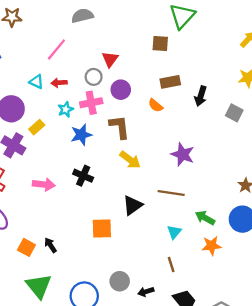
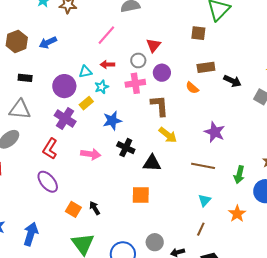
cyan triangle: (36, 82) -> (85, 72), moved, turned -40
black arrow: (201, 96) -> (232, 81), turned -84
cyan star: (66, 109) -> (102, 87), moved
blue star: (81, 135) -> (112, 121), moved
black triangle: (132, 205) -> (152, 163), moved, turned 36
green arrow: (205, 218) -> (239, 175), moved, turned -108
orange star: (211, 246) -> (237, 214), turned -30
brown line: (171, 265) -> (201, 229), turned 40

